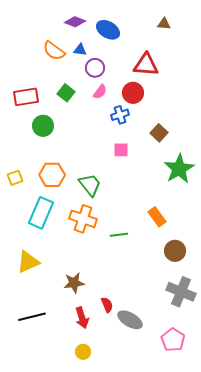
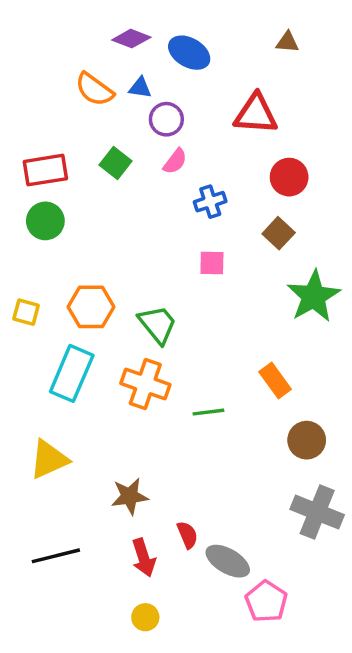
red circle: (133, 93) -> (289, 177), moved
green circle: (43, 126) -> (45, 221), moved
yellow square: (15, 178) -> (26, 312), turned 35
pink pentagon: (173, 340) -> (266, 601), moved

